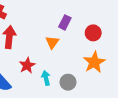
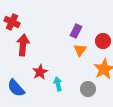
orange triangle: (52, 42) -> (80, 50), moved
gray circle: (68, 82) -> (88, 89), moved

